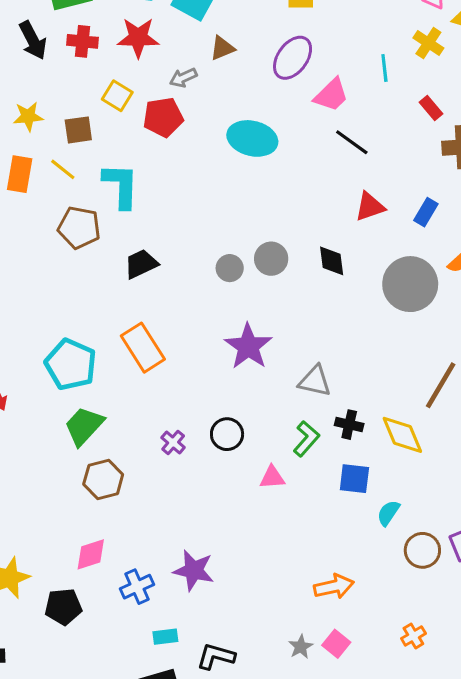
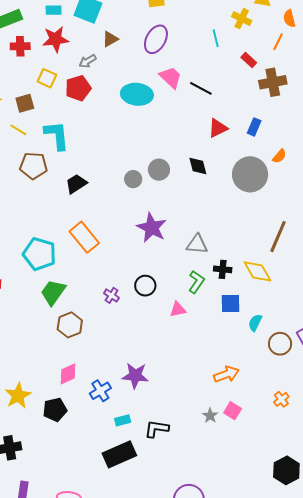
pink trapezoid: (331, 95) -> (171, 77), moved, turned -85

